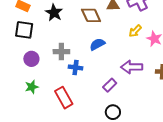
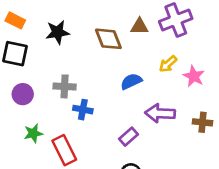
black star: (54, 13) -> (58, 32), turned 30
blue semicircle: (97, 44) -> (131, 81), moved
green star: (32, 87) -> (33, 133), moved

